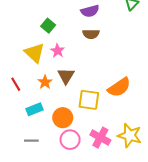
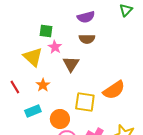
green square: (48, 26) -> (46, 31), turned -32
pink star: (58, 51) -> (55, 47), moved
brown triangle: (66, 76) -> (71, 64), moved

